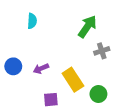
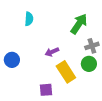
purple arrow: (41, 69) -> (52, 52), moved
green circle: (98, 94) -> (89, 64), moved

